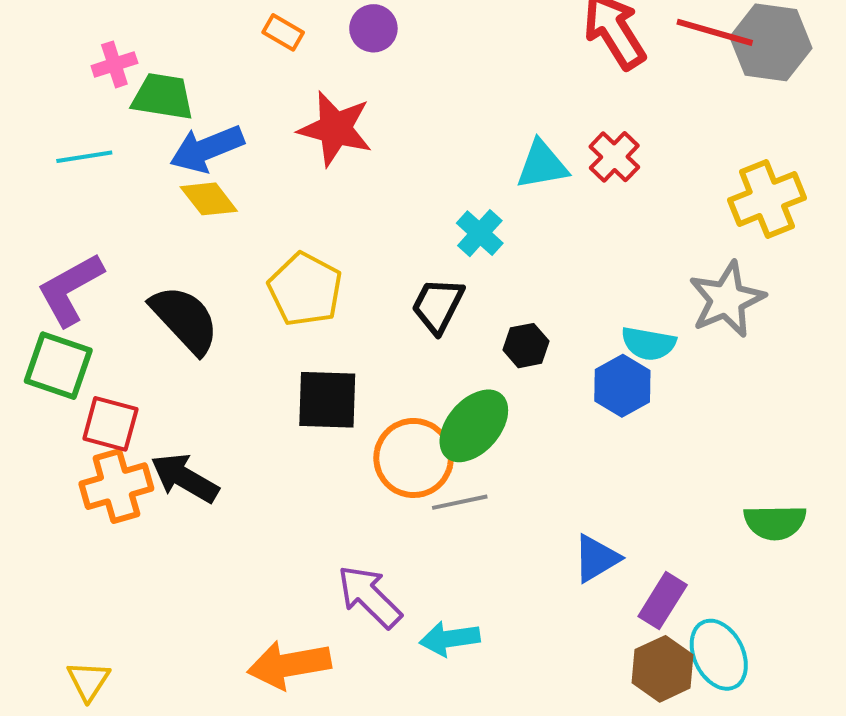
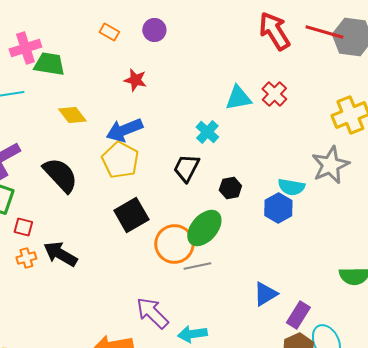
pink cross: (114, 64) -> (25, 48), size x1.4
red star: (335, 129) -> (135, 80), size x0.6
blue arrow: (207, 149) -> (124, 130), moved
black square: (327, 400) -> (131, 215), turned -32
red square: (110, 424) -> (23, 227), size x0.7
orange cross: (116, 486) -> (26, 258), size x0.6

